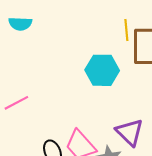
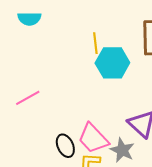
yellow line: (126, 30) -> (95, 43), moved

